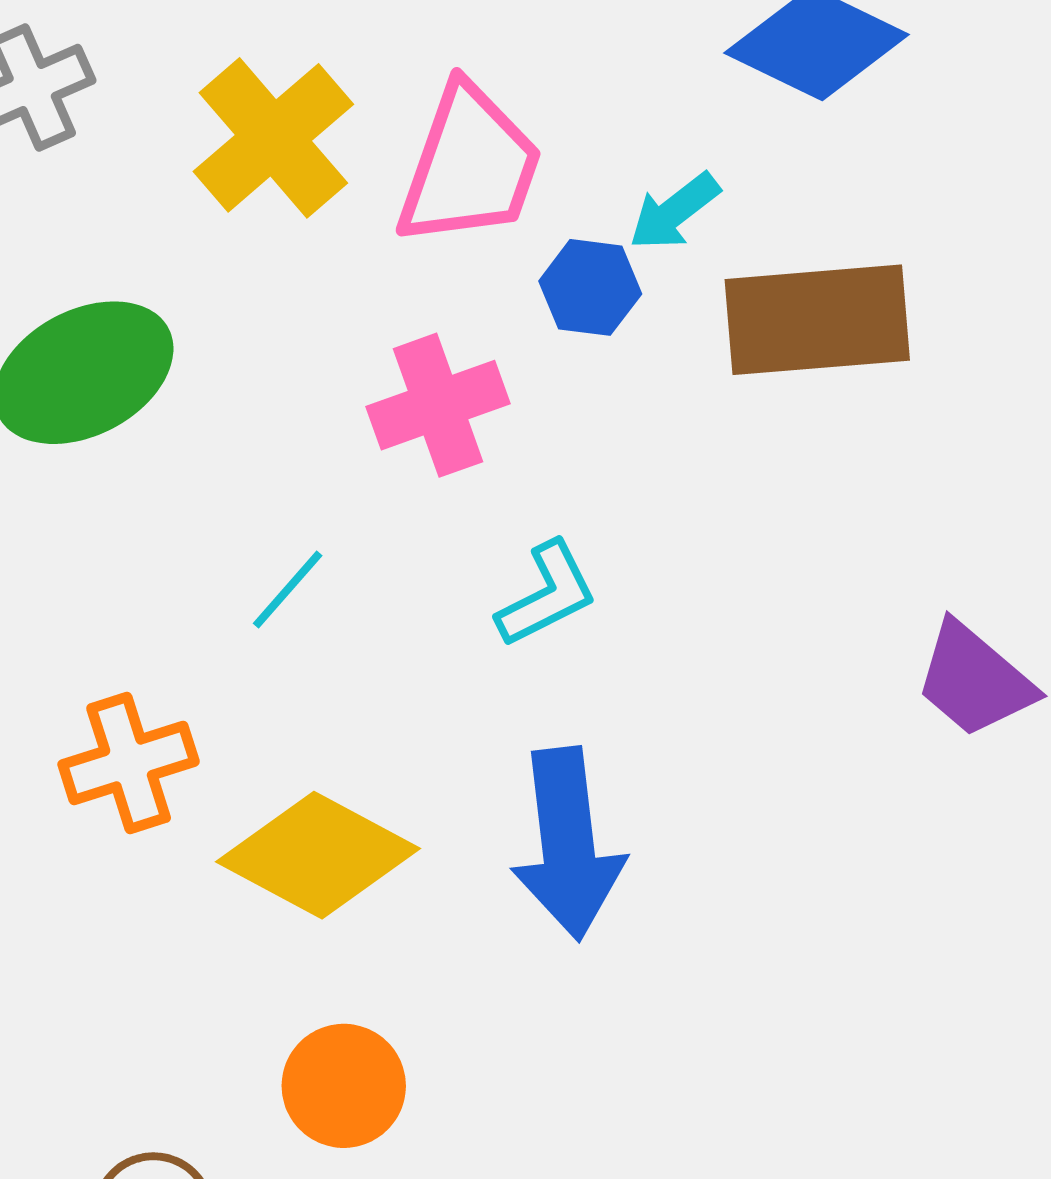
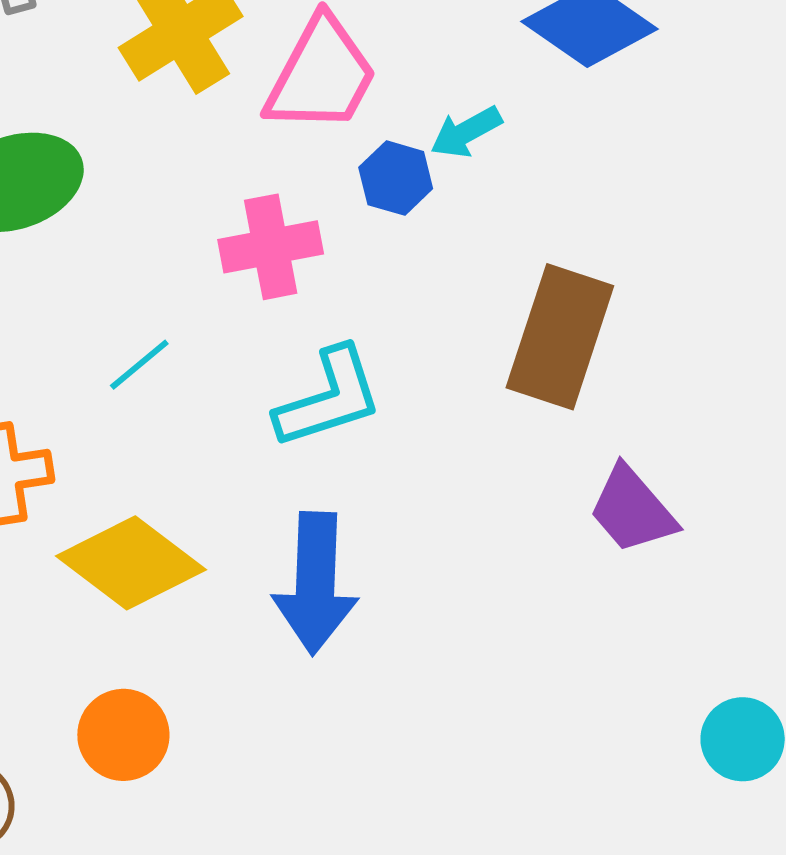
brown rectangle: (817, 320) -> (560, 337), moved, turned -76
cyan L-shape: (547, 594) -> (329, 398), size x1.4

